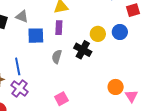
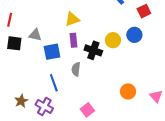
black cross: (83, 50) -> (93, 50), moved
blue line: (18, 66) -> (54, 83), moved
orange circle: (116, 87) -> (128, 91), moved

